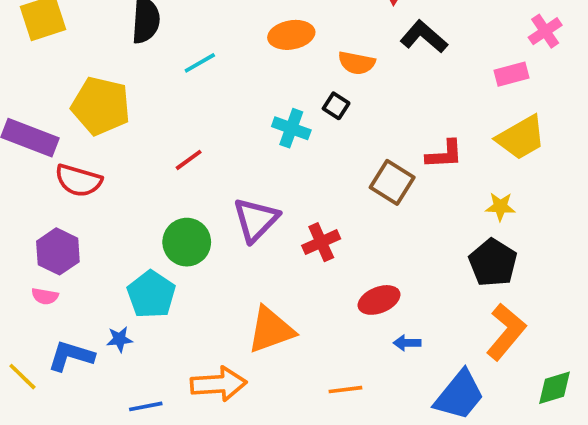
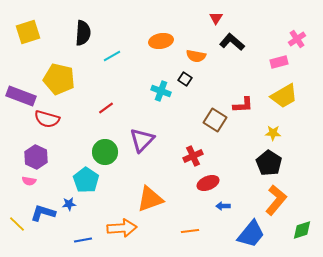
red cross: (321, 242) -> (193, 156), moved

